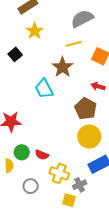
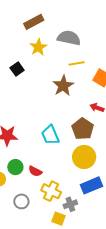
gray semicircle: (82, 19) -> (69, 38), moved, turned 35
cyan trapezoid: (44, 89) -> (50, 135), moved

